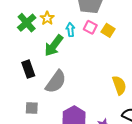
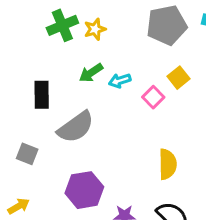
pink square: (90, 27) -> (153, 97), moved
cyan arrow: (70, 30) -> (120, 81), moved, turned -120
green arrow: (54, 46) -> (91, 73), size x0.7

